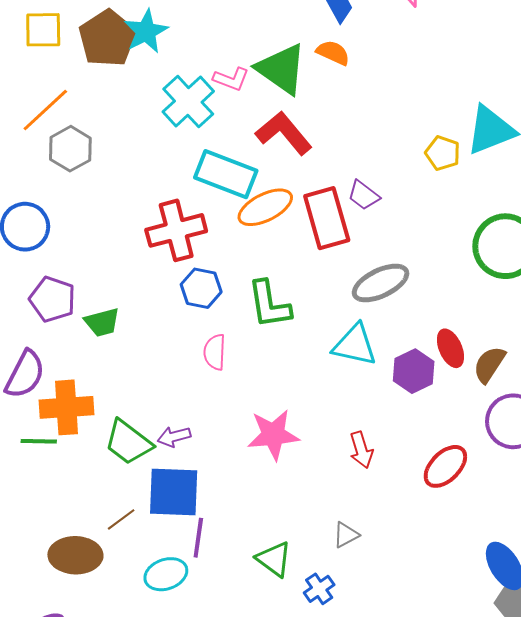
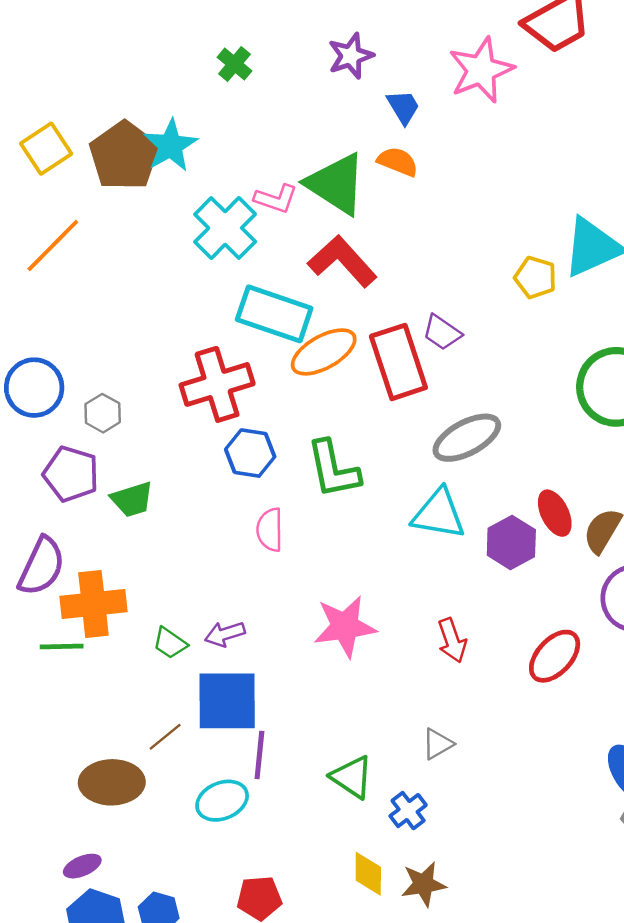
yellow square: (43, 30) -> (46, 149), turned -30
gray hexagon: (70, 149) -> (103, 413), moved, size x0.7
green trapezoid: (128, 442) -> (170, 643), size x0.6

